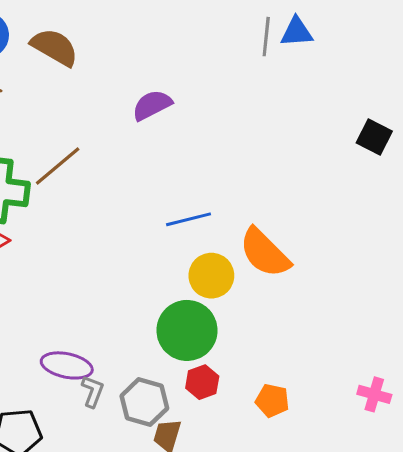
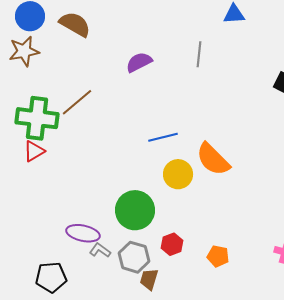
gray line: (266, 37) -> (199, 54), moved
green circle: (187, 330) -> (135, 210), moved
gray L-shape: (93, 391) -> (100, 250), turned -75

